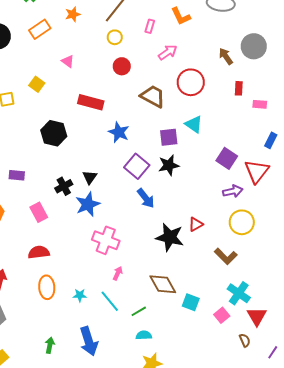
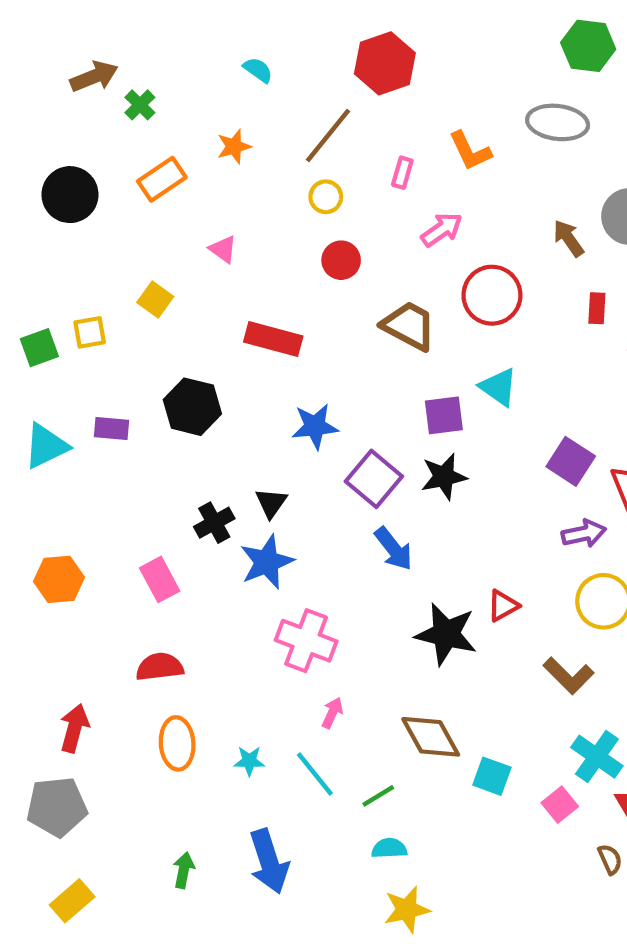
blue star: (119, 132) -> (315, 426), moved, turned -30
purple rectangle: (17, 175) -> (112, 429), moved

